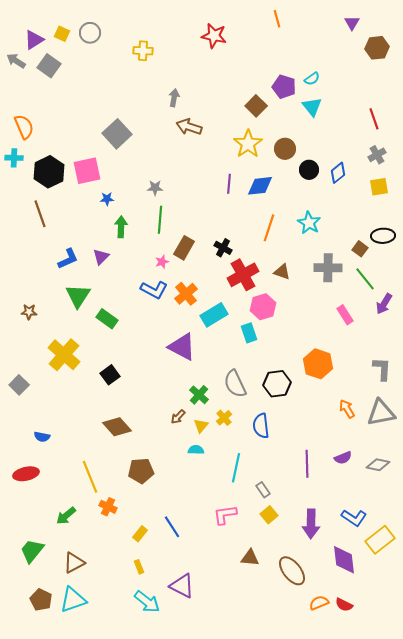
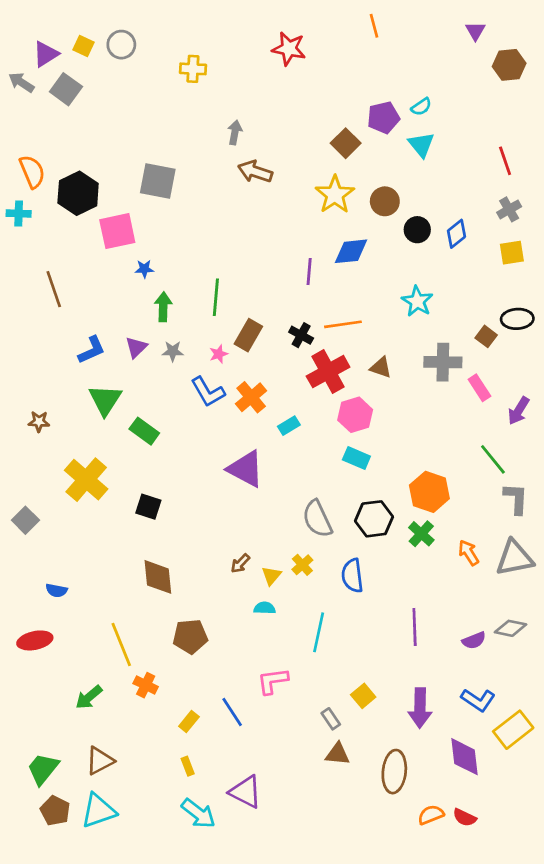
purple pentagon: (284, 87) -> (383, 118), turned -30
gray square: (117, 134) -> (158, 181), turned -36
black hexagon: (49, 172) -> (78, 193), moved
purple line: (229, 184) -> (309, 272), moved
gray star: (155, 188) -> (173, 351), moved
orange line: (269, 228) -> (343, 324), moved, turned 64
green line: (365, 279) -> (493, 459), moved
blue L-shape: (154, 290) -> (208, 392), turned 32
cyan rectangle: (214, 315) -> (289, 426), size x0.6
pink rectangle: (345, 315) -> (479, 388), moved
cyan rectangle: (249, 333) -> (356, 458), moved, turned -48
black square: (110, 375) -> (148, 507), turned -36
green cross: (199, 395) -> (421, 534), moved
brown diamond: (117, 427) -> (158, 577), turned 36
purple semicircle: (343, 458) -> (474, 640), moved
gray rectangle: (263, 490) -> (331, 719), moved
pink L-shape: (225, 515) -> (273, 681), moved
green trapezoid: (32, 551) -> (43, 769), moved
brown ellipse: (292, 571) -> (394, 772), turned 44

